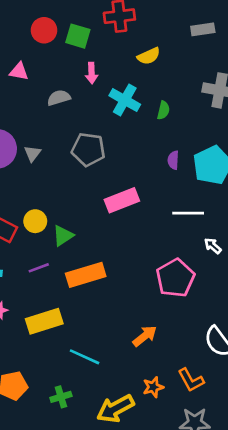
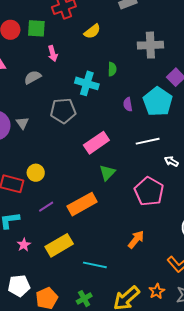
cyan cross: (125, 100) -> (87, 83), moved
green triangle: (63, 236) -> (107, 173), moved
orange star: (153, 387) -> (157, 291), moved

